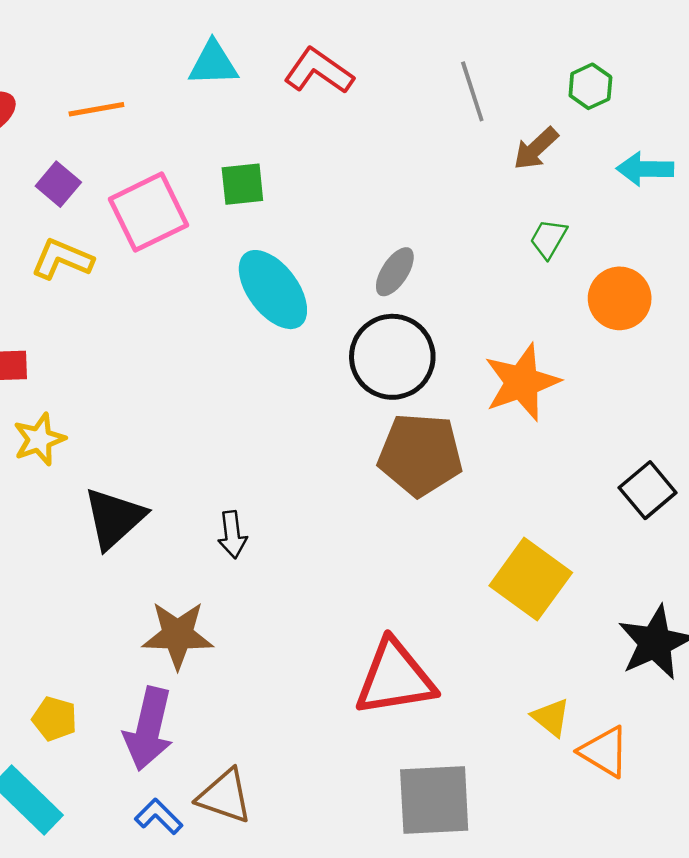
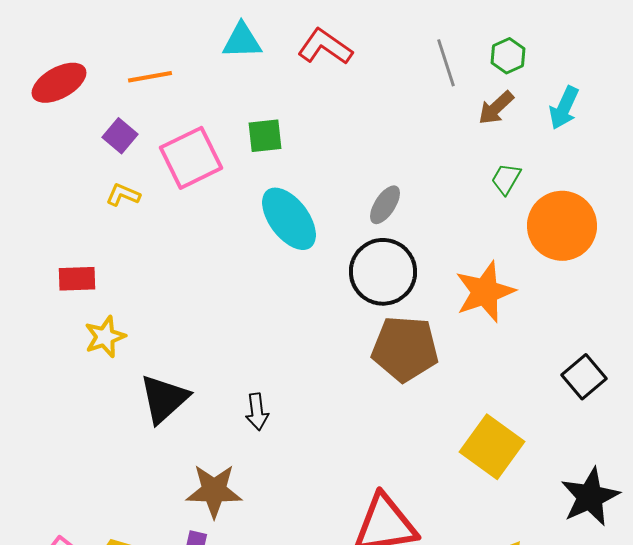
green hexagon: (590, 86) -> (508, 56), moved
cyan arrow: (645, 169) -> (564, 108), moved, turned -66
yellow L-shape: (62, 259) -> (123, 195), size x0.7
orange circle: (620, 298) -> (562, 226), size x1.4

